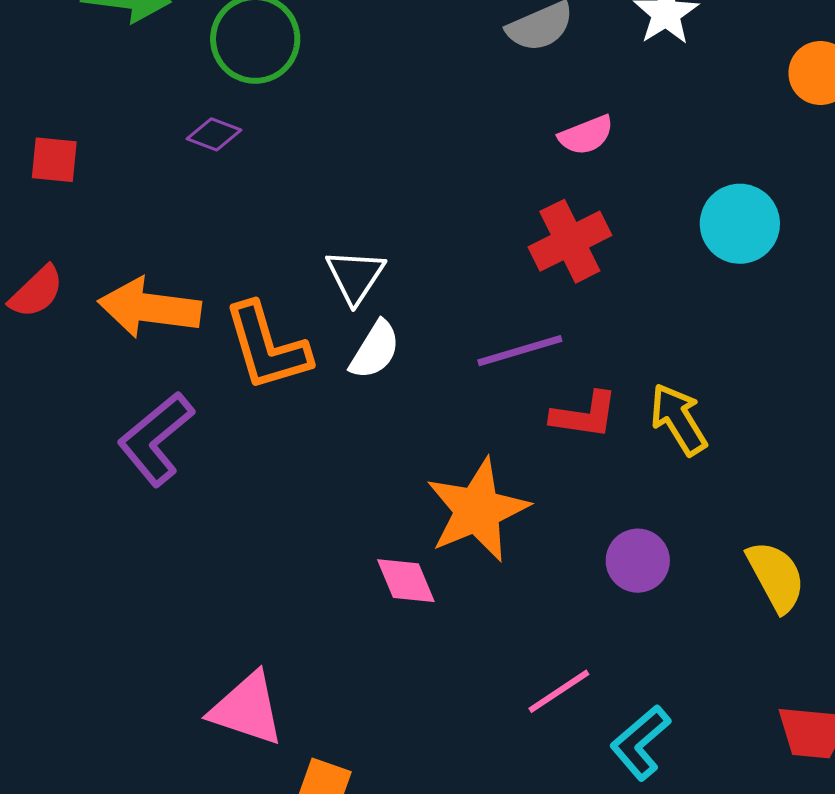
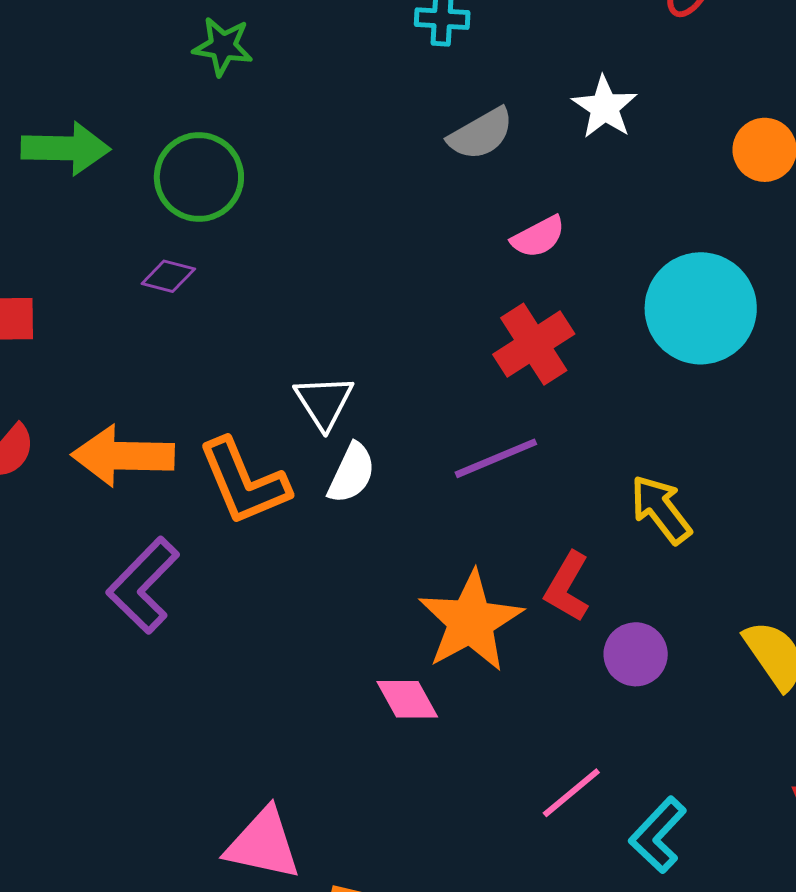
cyan circle: (740, 224) -> (701, 308), size x1.4
red L-shape: (584, 415) -> (567, 587), moved, turned 118

